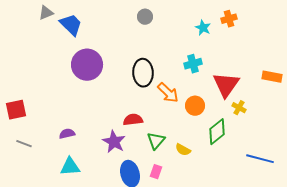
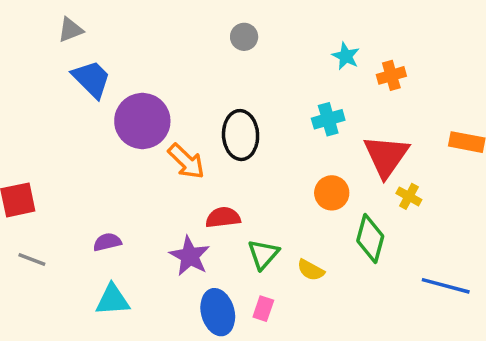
orange cross: (229, 19) -> (391, 75), moved
blue trapezoid: (71, 25) -> (91, 79), moved
orange arrow: (168, 93) -> (186, 161), moved
green diamond: (217, 132) -> (370, 238), turned -36

